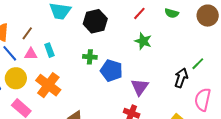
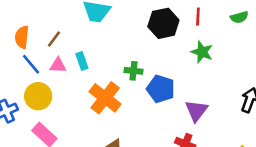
red line: (139, 13) -> (198, 17), turned -40
green semicircle: (172, 13) -> (239, 17), turned -32
black hexagon: (95, 21) -> (163, 23), moved
orange cross: (48, 85) -> (105, 98), moved

